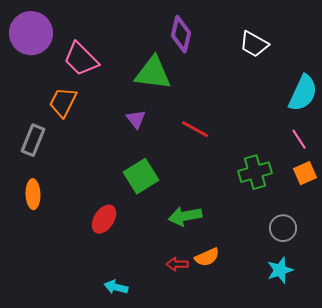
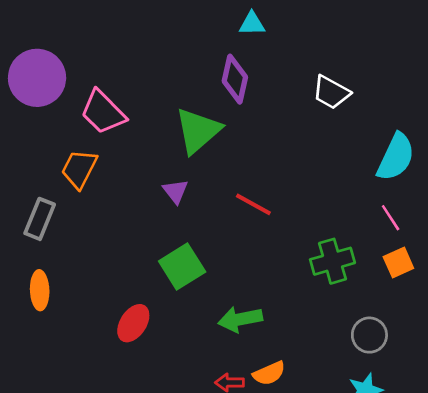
green triangle: (153, 73) -> (198, 131), turned -48

